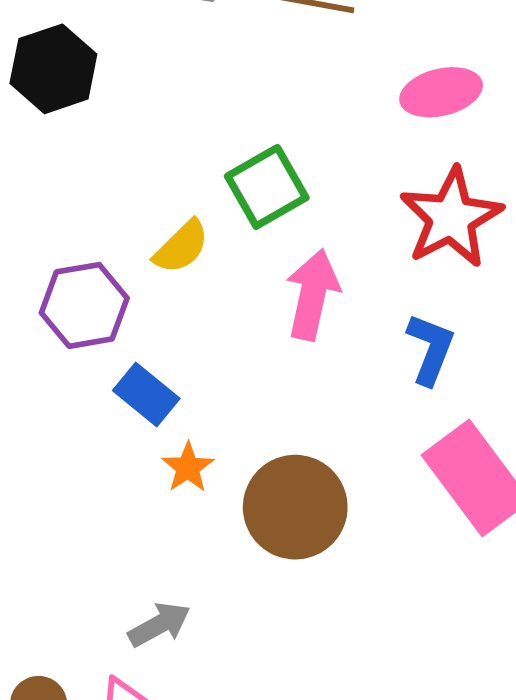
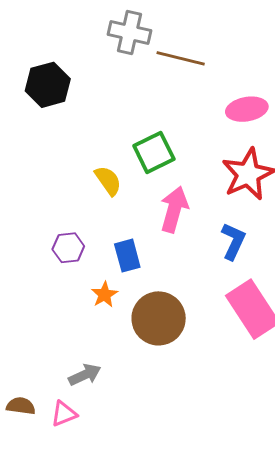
yellow semicircle: (181, 247) -> (108, 181), turned -84
purple hexagon: (84, 305) -> (68, 248), moved, size x0.7
blue rectangle: (146, 395) -> (127, 256), moved, turned 32

